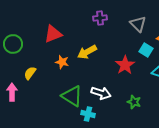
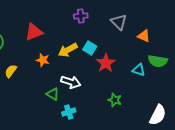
cyan square: (146, 50) -> (90, 48), moved
white arrow: (101, 93) -> (71, 82), moved
green triangle: (72, 96) -> (53, 94), size x0.6
cyan cross: (88, 114) -> (69, 112), turned -32

